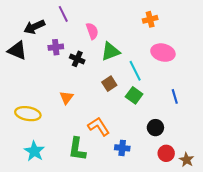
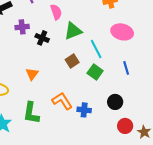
blue line: (175, 96) -> (126, 68), moved
blue cross: (122, 148) -> (84, 110), moved
green L-shape: (77, 149) -> (31, 113), moved

